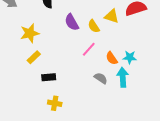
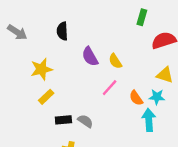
yellow triangle: (112, 16) -> (165, 75), moved
gray semicircle: (101, 78) -> (85, 121), moved

